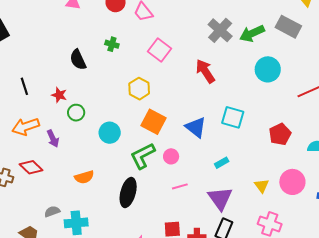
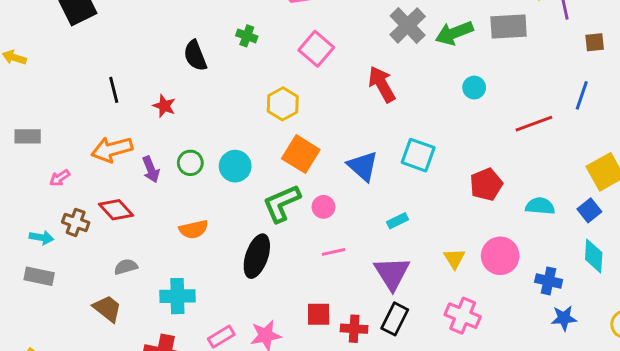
gray rectangle: (288, 27) -> (509, 26), turned -35
cyan circle: (268, 69) -> (474, 88), size x0.6
green circle: (76, 113) -> (190, 163), moved
gray semicircle: (52, 211) -> (126, 267), moved

